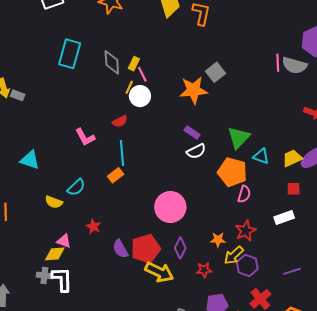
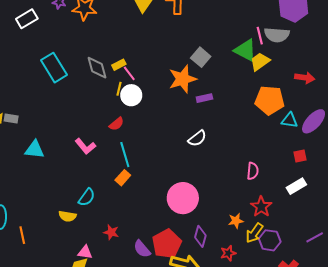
cyan rectangle: (70, 54) -> (54, 68), turned -36
yellow rectangle: (134, 64) -> (119, 65), turned 48
purple rectangle: (192, 132) -> (204, 98), moved, turned -35
green triangle: (239, 138) -> (245, 50), moved, turned -35
cyan triangle: (261, 156) -> (289, 120), moved
yellow trapezoid: (292, 158) -> (260, 62), moved
cyan triangle: (30, 160) -> (35, 150), moved
orange pentagon: (232, 172) -> (270, 100), moved

